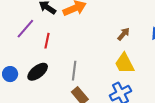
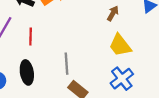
black ellipse: (38, 72) -> (27, 72), turned -50

